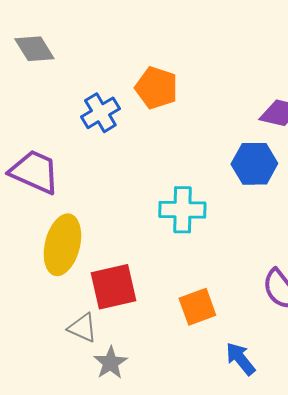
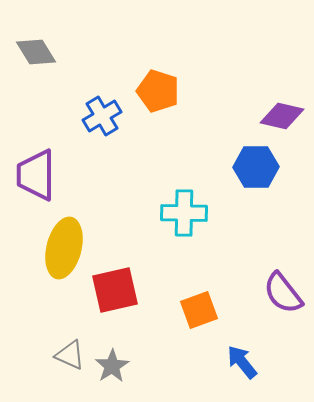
purple trapezoid: (34, 172) -> (36, 175), turned -114
gray triangle: (82, 328) -> (70, 355), moved

